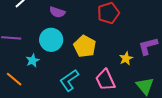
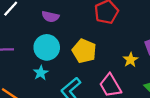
cyan star: (33, 60) -> (41, 73), moved

